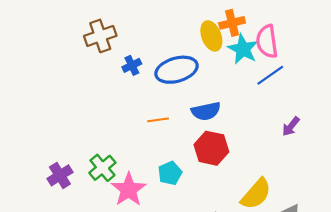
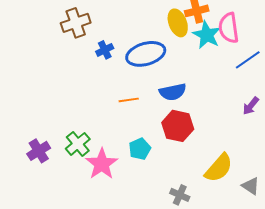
blue line: (270, 75) -> (248, 60), moved

